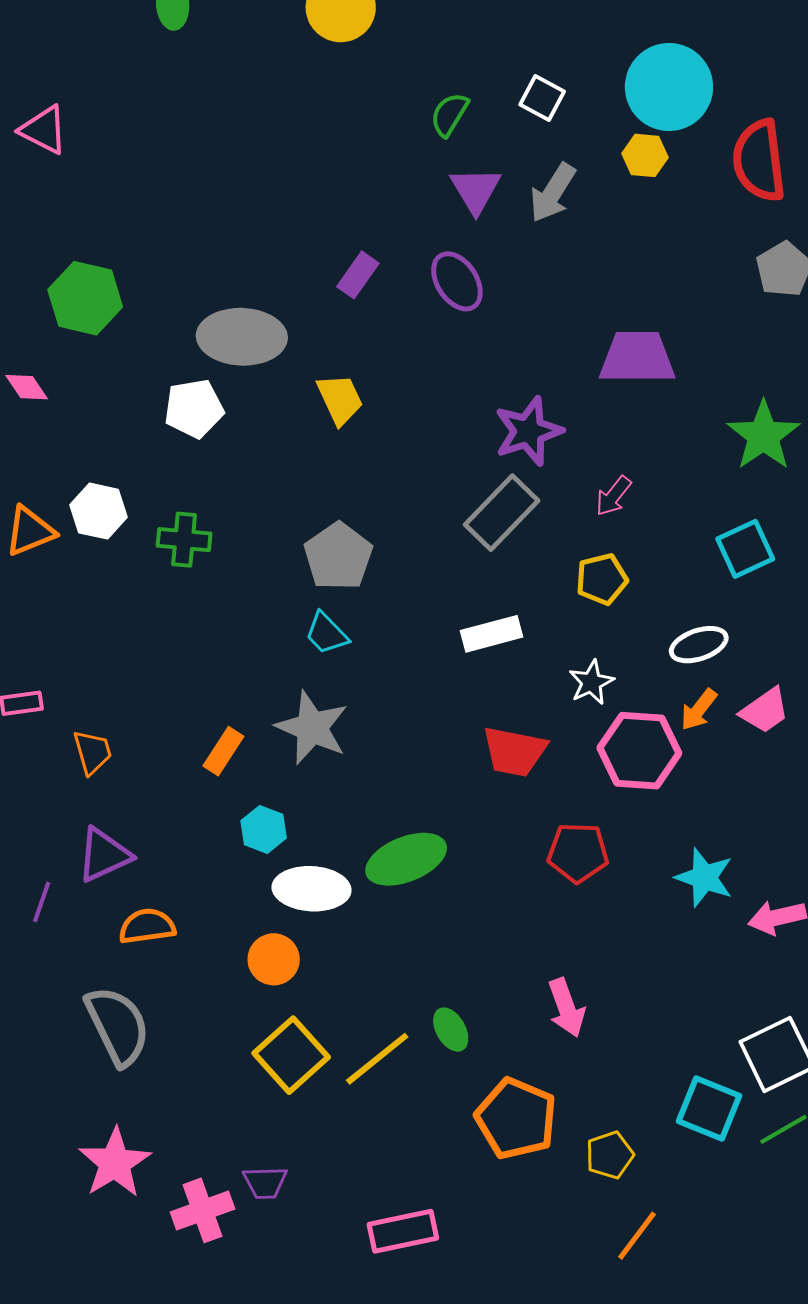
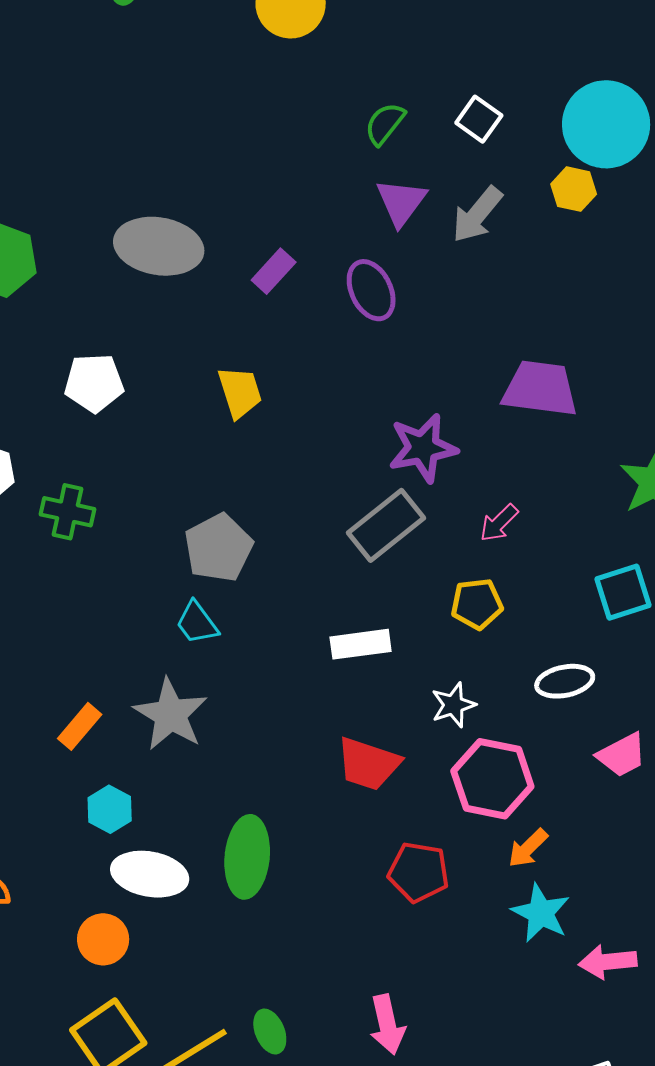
gray ellipse: (242, 337) -> (159, 246), moved
orange arrow: (699, 710) -> (528, 848), moved
green ellipse: (406, 859) -> (247, 857), turned -70

